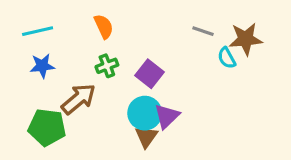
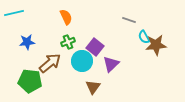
cyan line: (38, 31) -> (14, 13), moved
brown star: (246, 39) -> (156, 45), moved
cyan circle: (145, 113) -> (82, 61), moved
purple triangle: (167, 116) -> (111, 64), moved

